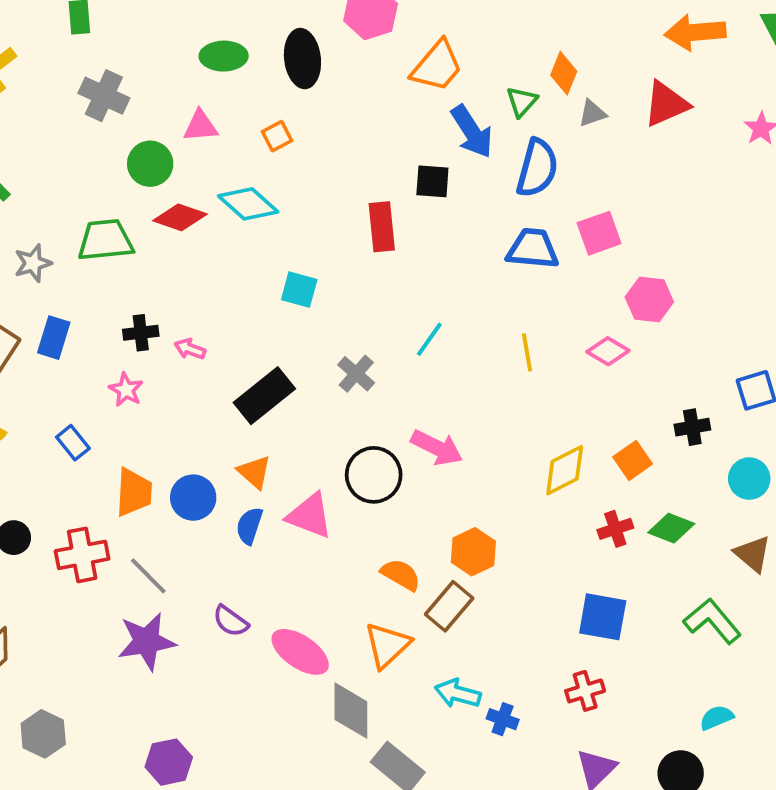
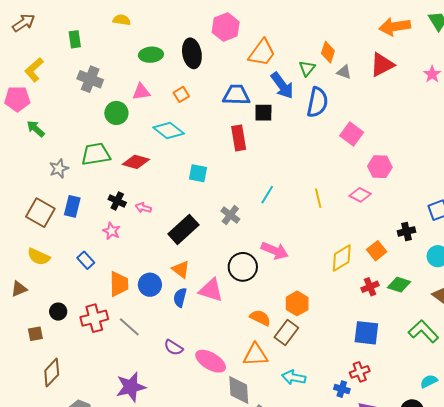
gray triangle: (592, 113) -> (344, 72), turned 42
red diamond: (180, 217) -> (136, 162), moved
pink square: (599, 233) -> (352, 134), turned -30
blue trapezoid: (533, 249) -> (236, 95), moved
black cross: (141, 333) -> (117, 201), turned 36
purple star: (147, 641) -> (131, 387), moved
orange triangle: (387, 645) -> (256, 355), turned 44
blue cross: (503, 719) -> (342, 389), moved

